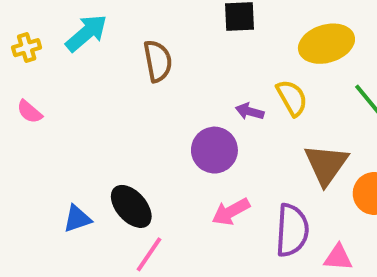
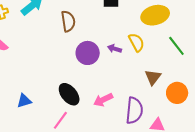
purple circle: (214, 150) -> (88, 53), moved
brown triangle: (326, 164) -> (153, 77), size x0.7
black ellipse: (131, 206) -> (69, 94), moved

